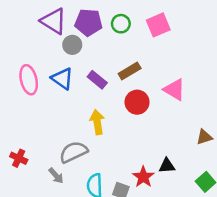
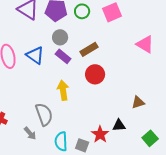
gray circle: (72, 45) -> (60, 37), moved
pink triangle: (174, 90) -> (145, 44), moved
brown triangle: (204, 137) -> (138, 102), moved
gray semicircle: (74, 152) -> (44, 114), turned 95

